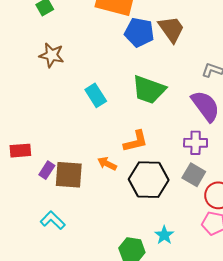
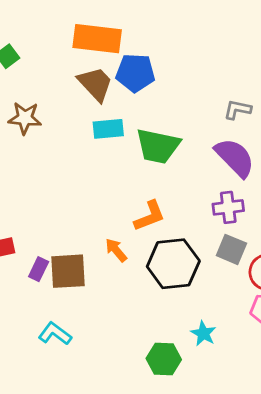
brown trapezoid: (171, 29) -> (95, 84), moved
cyan rectangle: (96, 95) -> (108, 129), moved, turned -55
orange arrow: (107, 164) -> (116, 250), turned 30

